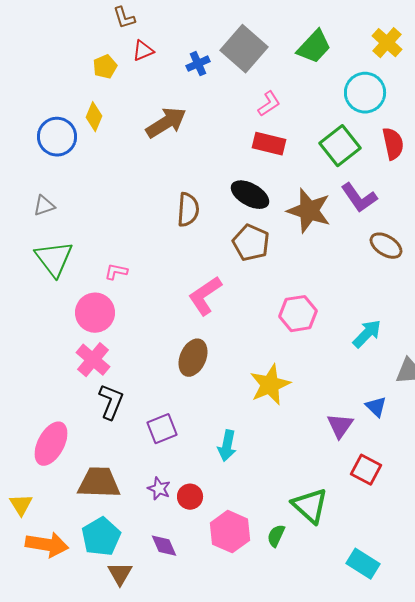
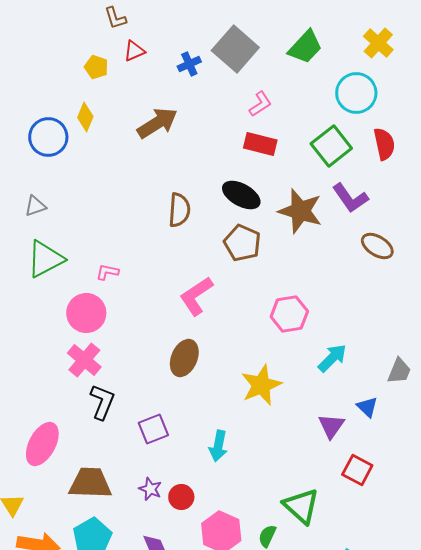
yellow pentagon: (105, 67) -> (96, 67), turned -30
green triangle: (54, 259) -> (45, 259), turned 39
cyan arrow: (367, 334) -> (332, 358), moved

